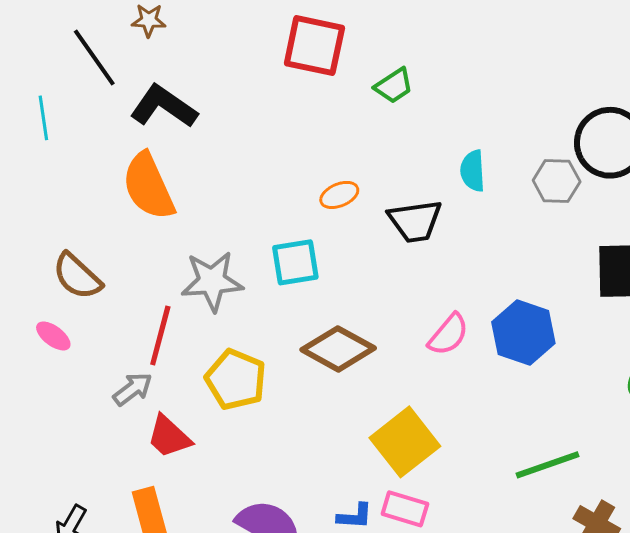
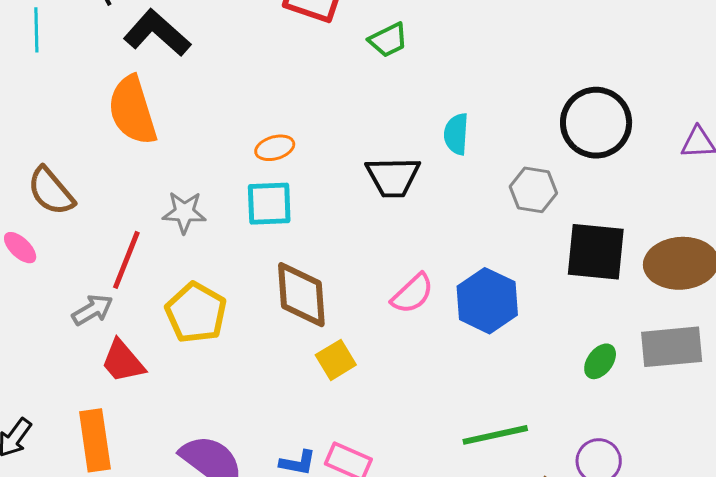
gray hexagon: (557, 181) -> (533, 190), moved
orange ellipse: (339, 195) -> (275, 148), moved
gray star: (212, 281) -> (184, 212), size x0.7
brown diamond: (338, 349) -> (301, 295), turned 50
yellow square: (405, 442) -> (336, 360), moved, size x0.6

